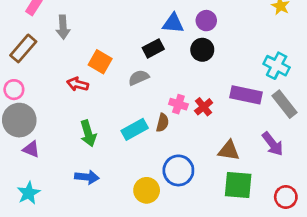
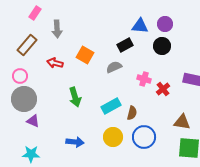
red arrow: (78, 84) -> (55, 63), moved
pink cross: (178, 104) -> (144, 79), moved
brown semicircle: (162, 123) -> (132, 113), moved
green arrow: (88, 133) -> (75, 97), moved
yellow circle: (147, 190) -> (113, 137), moved
cyan star: (29, 193) -> (31, 154), turned 30

